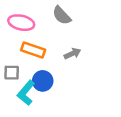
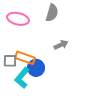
gray semicircle: (62, 15) -> (52, 13), turned -120
orange rectangle: (33, 50) -> (25, 58), moved

